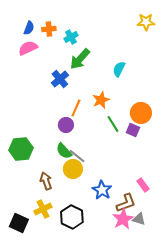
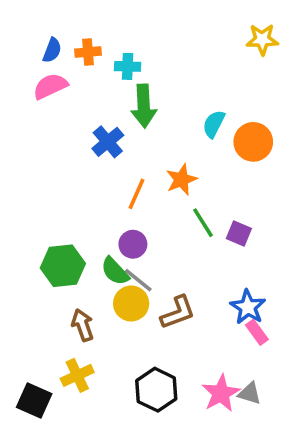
cyan cross: (71, 37) -> (128, 66), turned 32
green arrow: (80, 59) -> (144, 106), turned -45
orange circle: (141, 113) -> (253, 142), moved
purple circle: (66, 125) -> (133, 244), moved
green hexagon: (21, 149) -> (63, 266), moved
blue star: (102, 190) -> (248, 307), moved
brown L-shape: (126, 203) -> (178, 312), moved
black hexagon: (72, 217) -> (156, 390), moved

